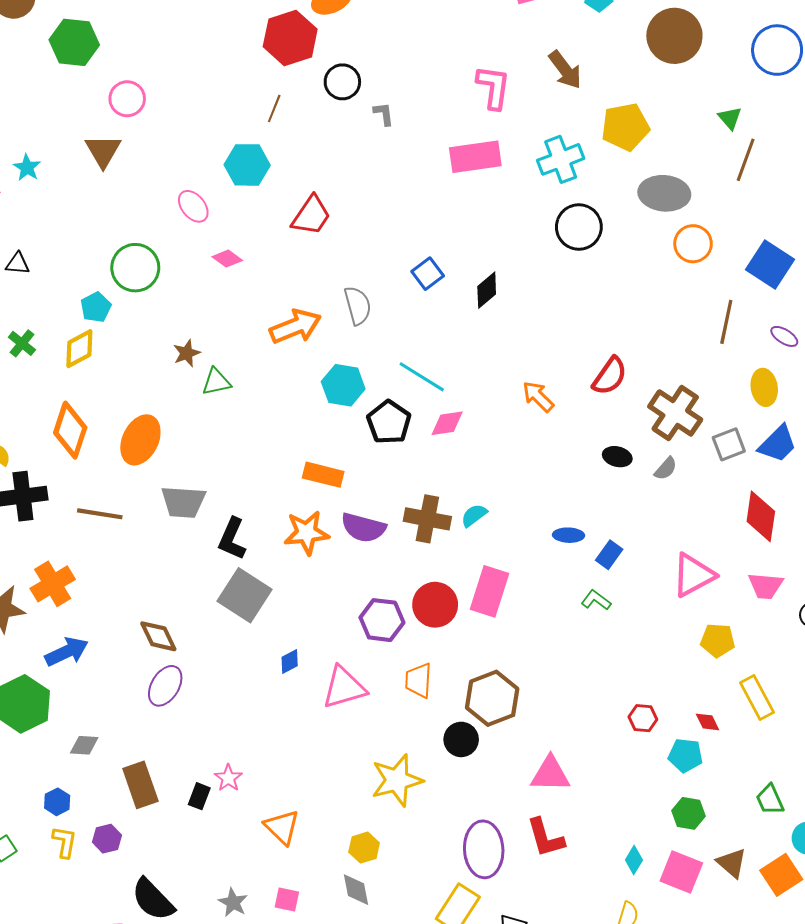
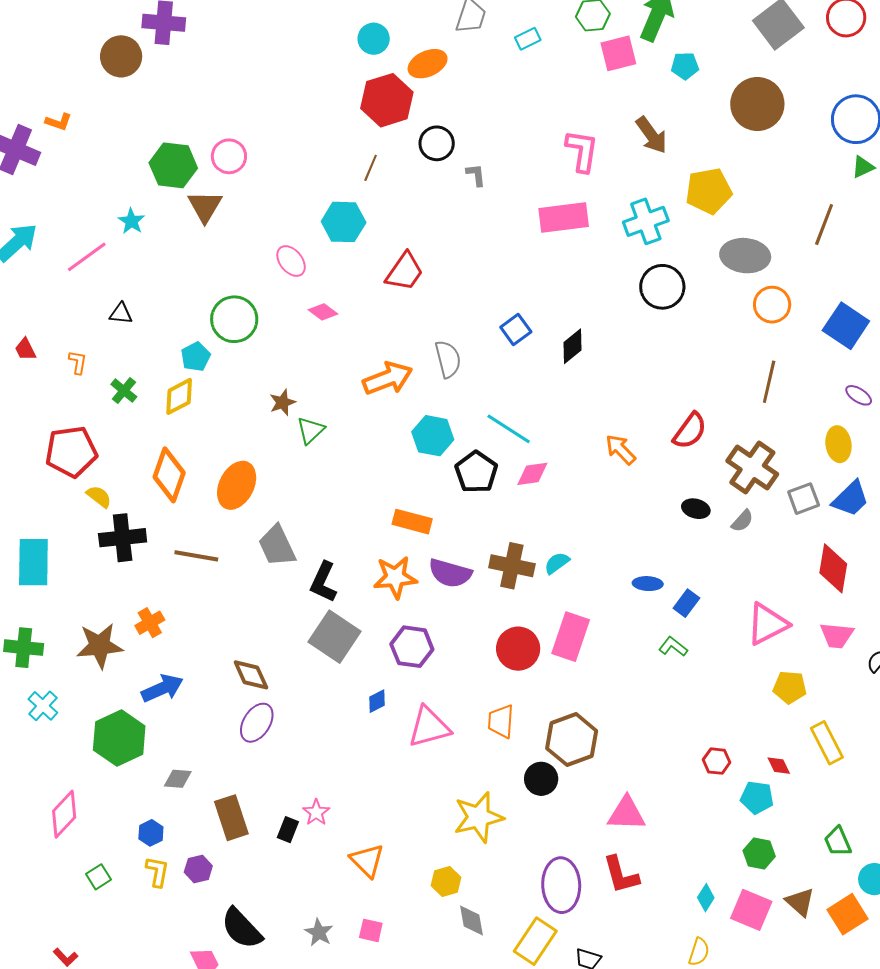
green hexagon: (74, 42) -> (173, 165), moved
green triangle: (730, 118) -> (863, 167), moved, turned 45
brown line: (726, 322) -> (769, 382), moved
green triangle: (216, 382) -> (311, 430), turned -32
gray trapezoid: (183, 502) -> (277, 546), turned 60
orange cross: (53, 584) -> (150, 623), size x0.7
purple hexagon: (382, 620) -> (412, 647), moved
gray diamond: (356, 890) -> (471, 921), moved

